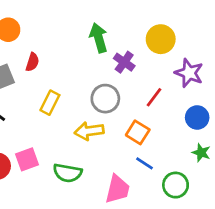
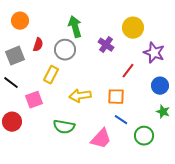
green arrow: (99, 38) -> (75, 27), moved
gray circle: (105, 99) -> (65, 50), moved
orange square: (138, 132) -> (116, 97), turned -30
pink square: (27, 159) -> (34, 100), moved
pink trapezoid: (117, 189) -> (101, 139), turned 30

